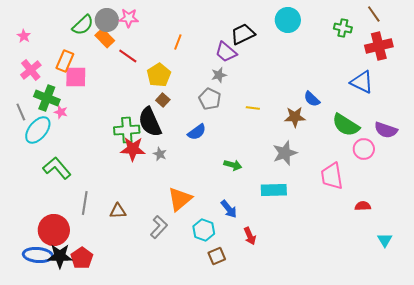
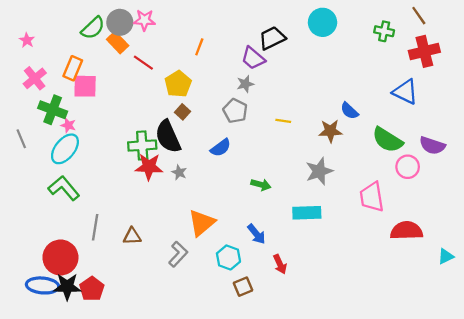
gray line: (21, 112) -> (21, 139), moved
cyan ellipse: (38, 130) -> (65, 149), moved
red semicircle: (363, 206) -> (406, 231), size x1.8
cyan triangle: (385, 240) -> (446, 256), moved, turned 35

